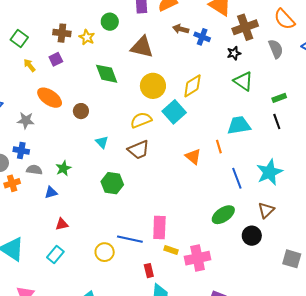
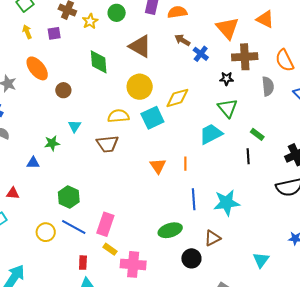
green rectangle: (279, 98) -> (257, 134), turned 40
cyan trapezoid: (239, 125) -> (211, 134), moved, turned -35
green star: (63, 168) -> (52, 143), moved
green hexagon: (112, 183) -> (69, 197), moved
blue triangle: (51, 193) -> (33, 163), moved

